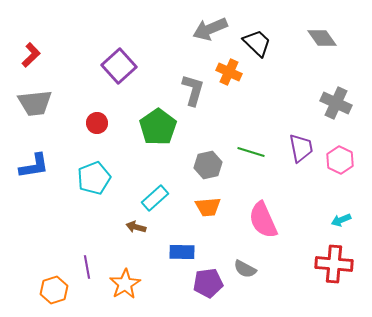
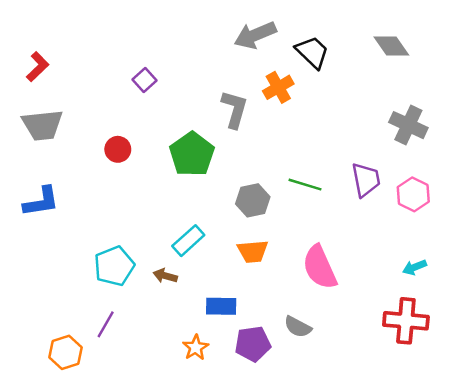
purple square: (119, 66) -> (145, 80), size x0.6
orange cross: (229, 72) -> (278, 87), turned 35
cyan pentagon: (94, 178) -> (114, 266), moved
purple line: (87, 267) -> (106, 324), turned 40
orange star: (125, 284) -> (196, 348), moved, size x0.7

